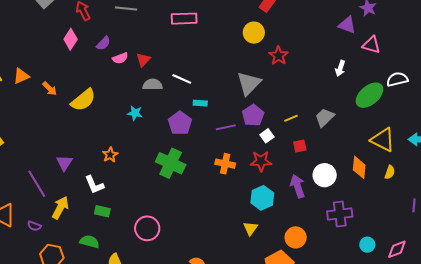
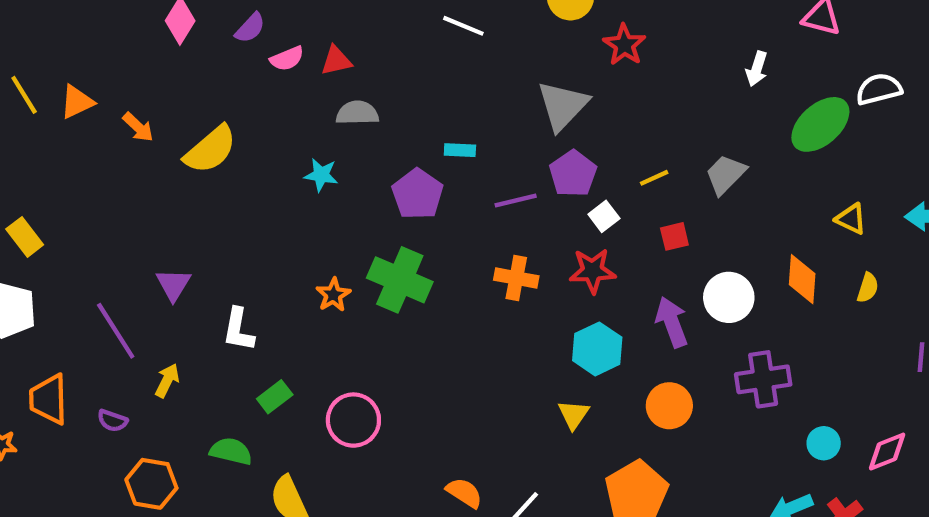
red triangle: (143, 60) -> (336, 61), turned 35
white line: (182, 79) -> (463, 26), moved
yellow triangle: (383, 140) -> (851, 219), size x0.6
orange star: (110, 155) -> (333, 295), moved
white L-shape: (94, 185) -> (238, 330), turned 35
yellow arrow: (60, 208) -> (167, 380), size x0.7
green rectangle: (102, 211) -> (275, 397), moved, turned -49
orange circle: (296, 237) -> (669, 406), moved

